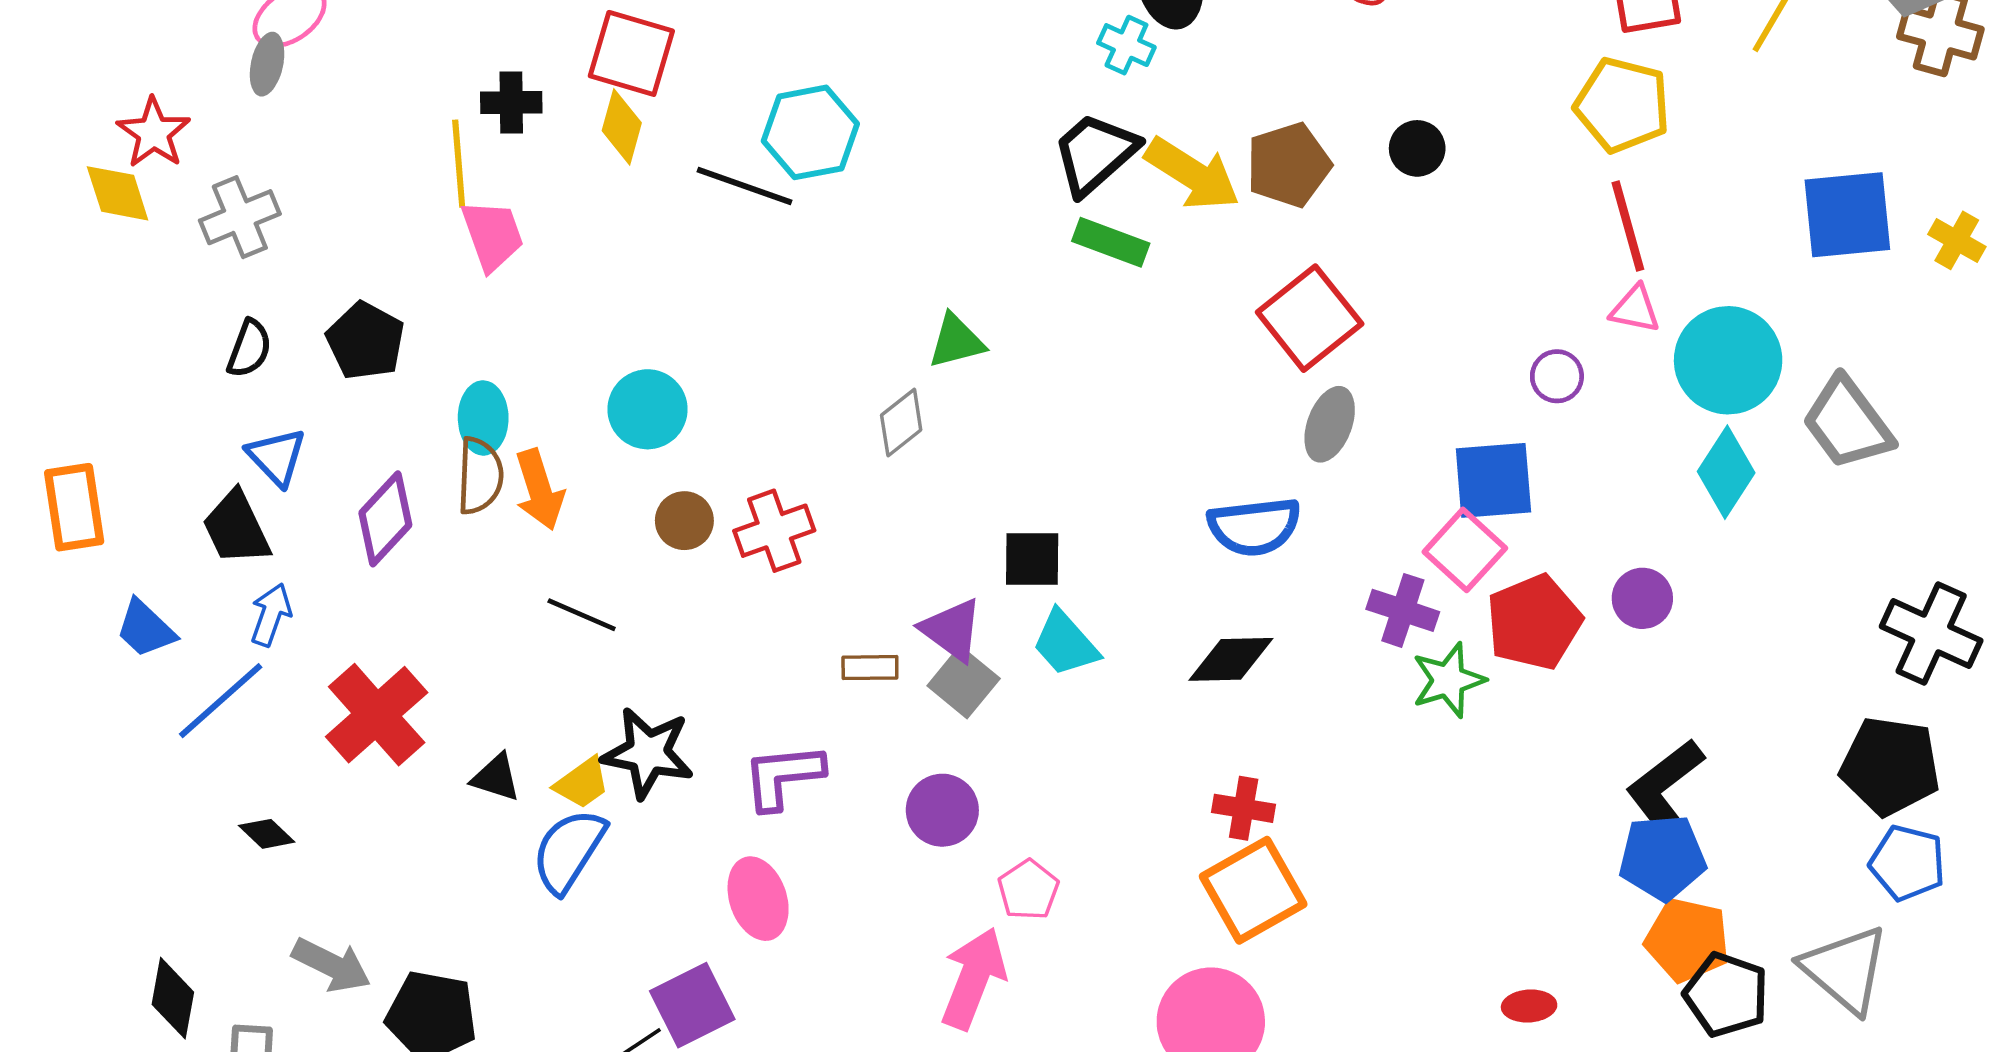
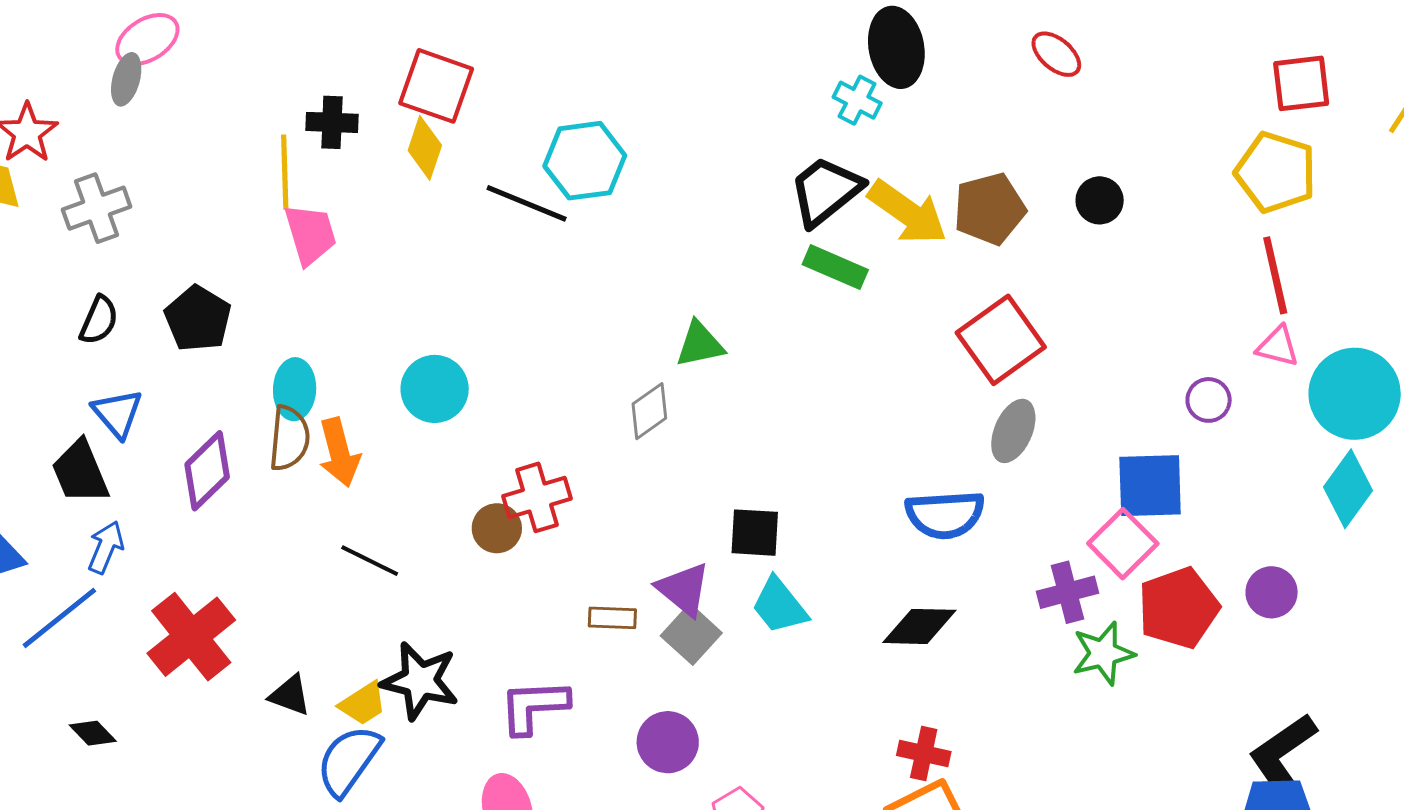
brown circle: (684, 521) -> (497, 528), moved
purple cross: (1403, 610) -> (1068, 592), turned -36

